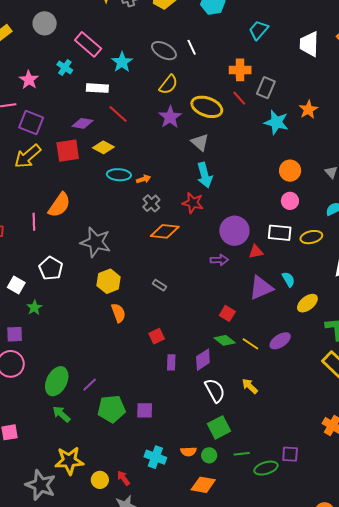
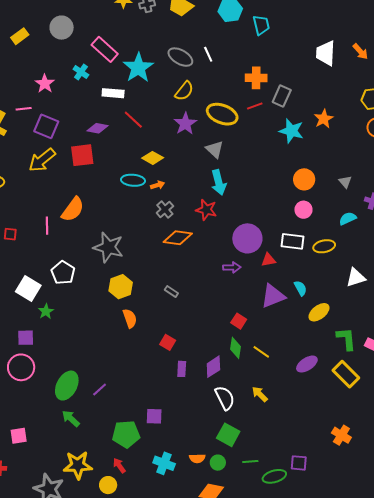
cyan trapezoid: (259, 30) -> (261, 25), moved, turned 125
cyan star: (122, 62) -> (138, 68), size x1.4
red line: (239, 98) -> (255, 106), turned -70
yellow diamond: (103, 147) -> (153, 158), moved
white square: (16, 285) -> (28, 288), size x1.4
red square: (157, 336) -> (168, 342), turned -35
green diamond: (225, 340) -> (236, 348), turned 60
purple ellipse: (280, 341) -> (307, 364), moved
green pentagon: (111, 409) -> (126, 434), moved
green square: (219, 427) -> (228, 435), turned -35
red arrow: (123, 478) -> (119, 465), moved

